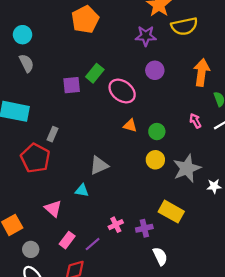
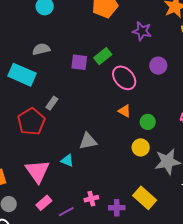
purple star: (146, 36) -> (142, 31), moved
gray semicircle: (26, 63) -> (41, 49), moved, turned -90
pink triangle: (53, 209) -> (37, 171), size x1.5

